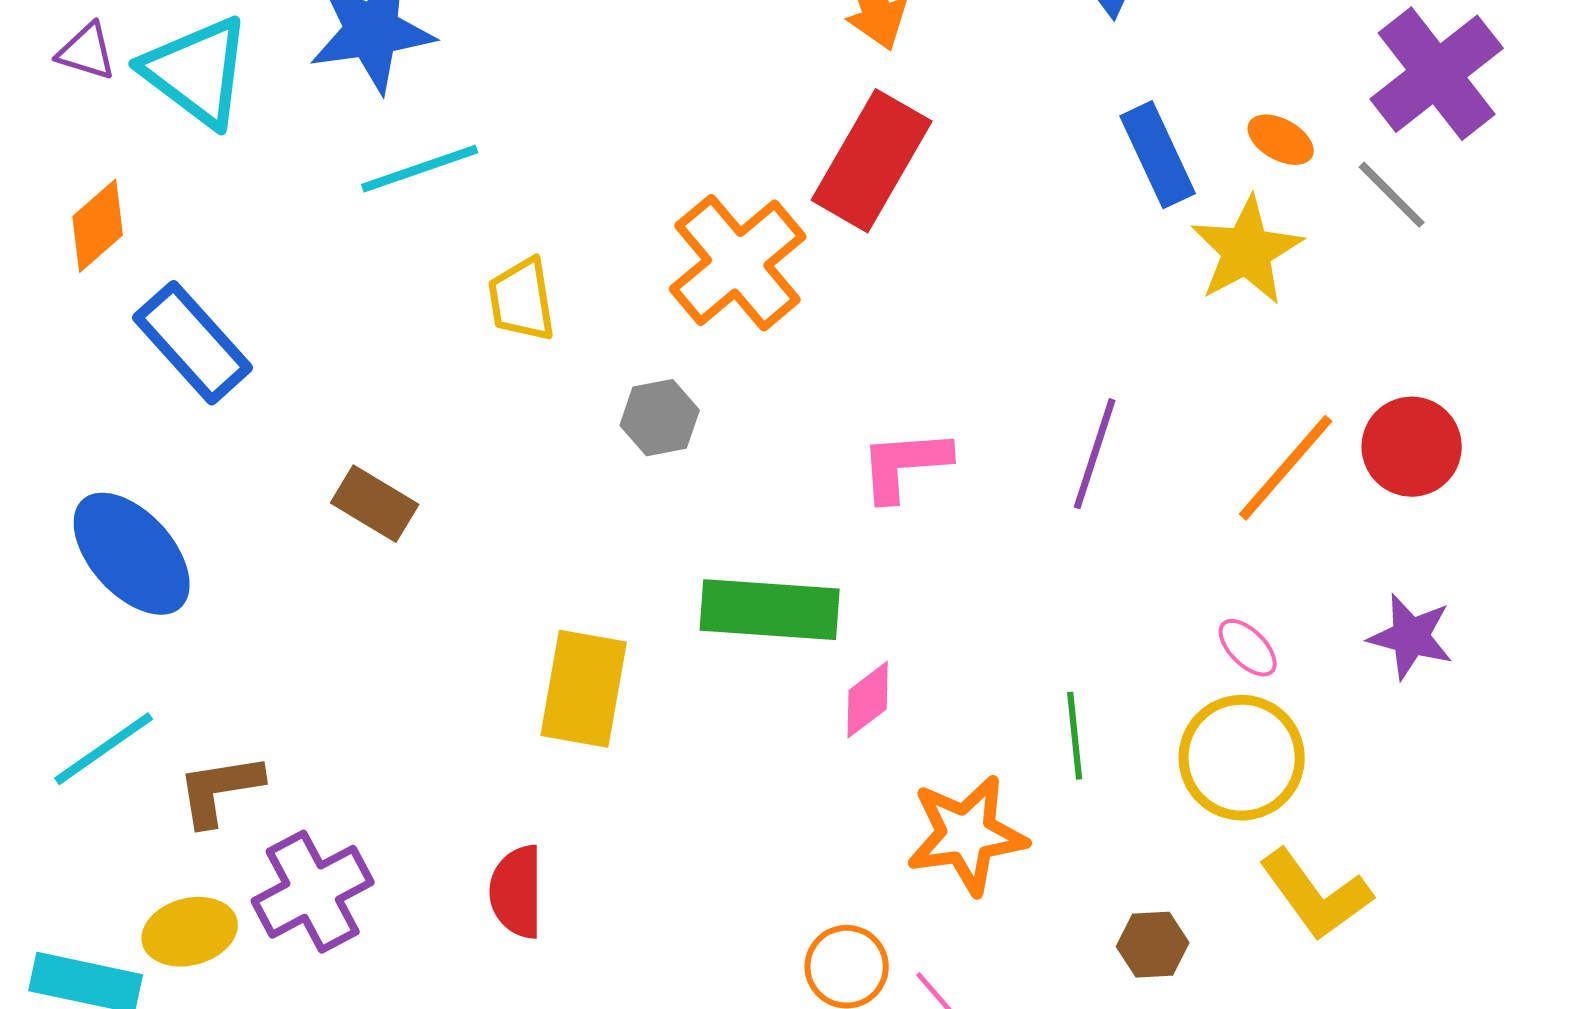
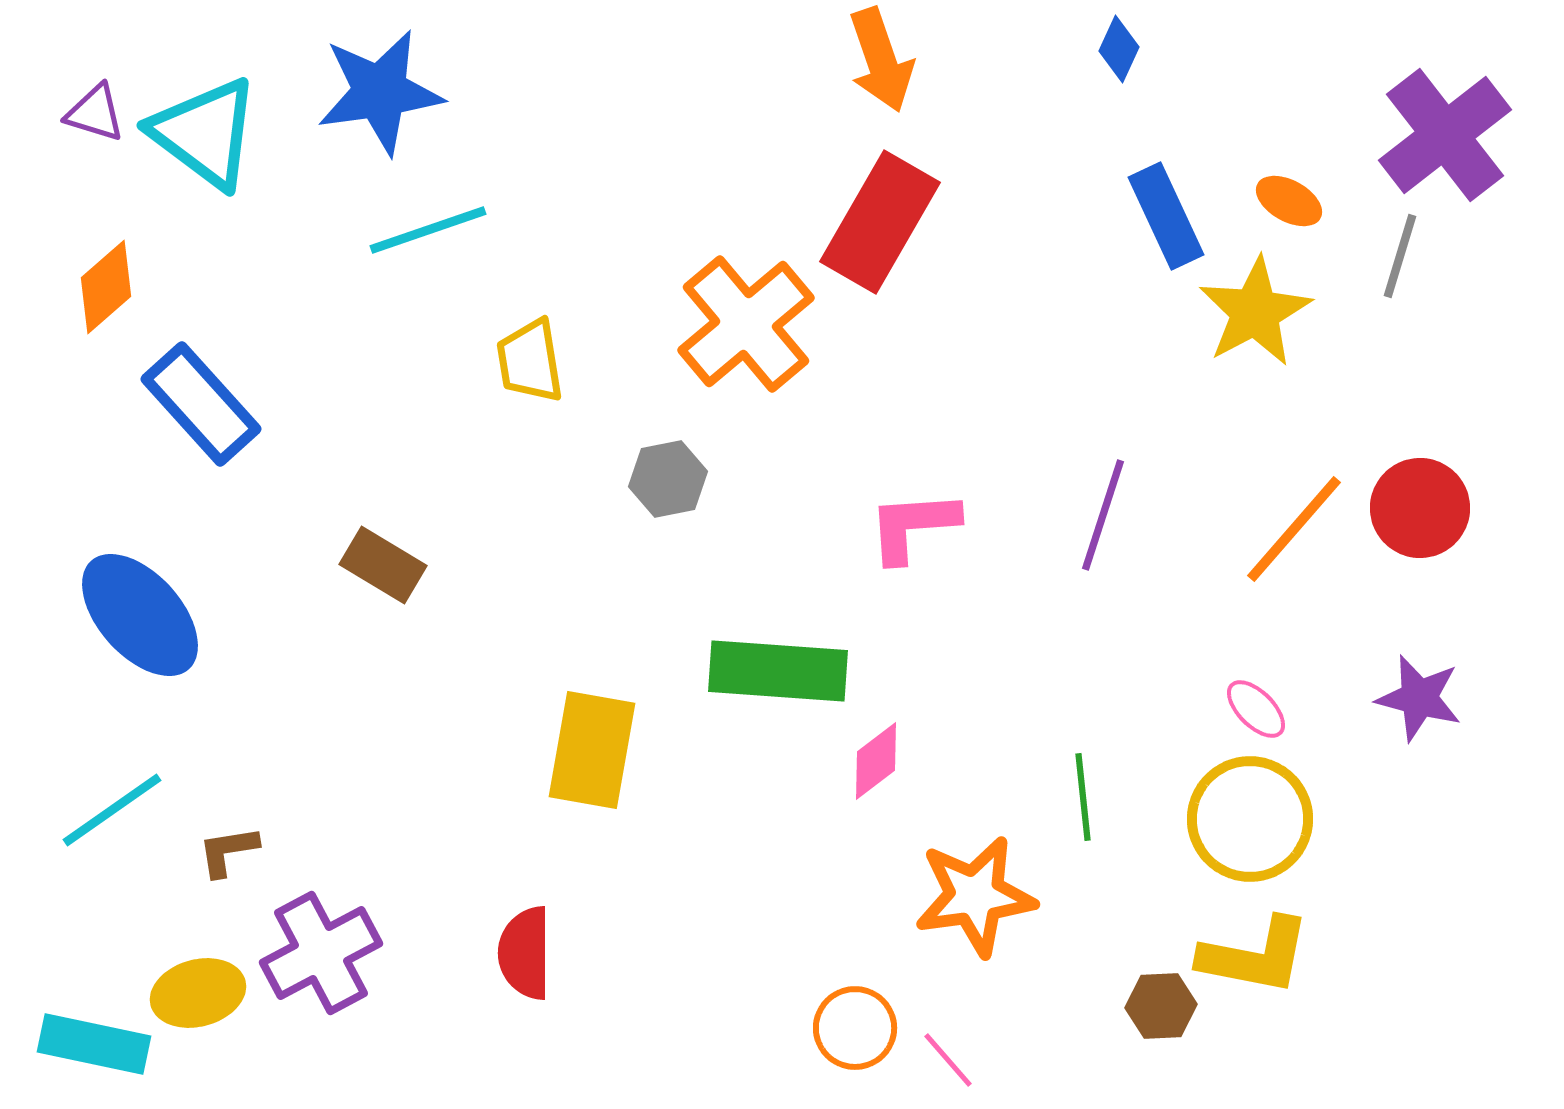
gray line: (1392, 195) -> (1400, 256), turned 62
brown L-shape: (220, 790) -> (228, 851), size x0.7
yellow L-shape: (1316, 895) -> (1255, 956), moved, turned -43

